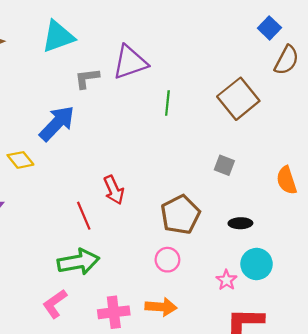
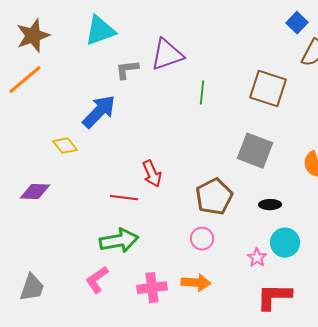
brown square: (238, 99) -> (268, 89), turned -33
gray square: (224, 165) -> (255, 151), size x1.8
red line: (84, 216) -> (124, 198), turned -60

